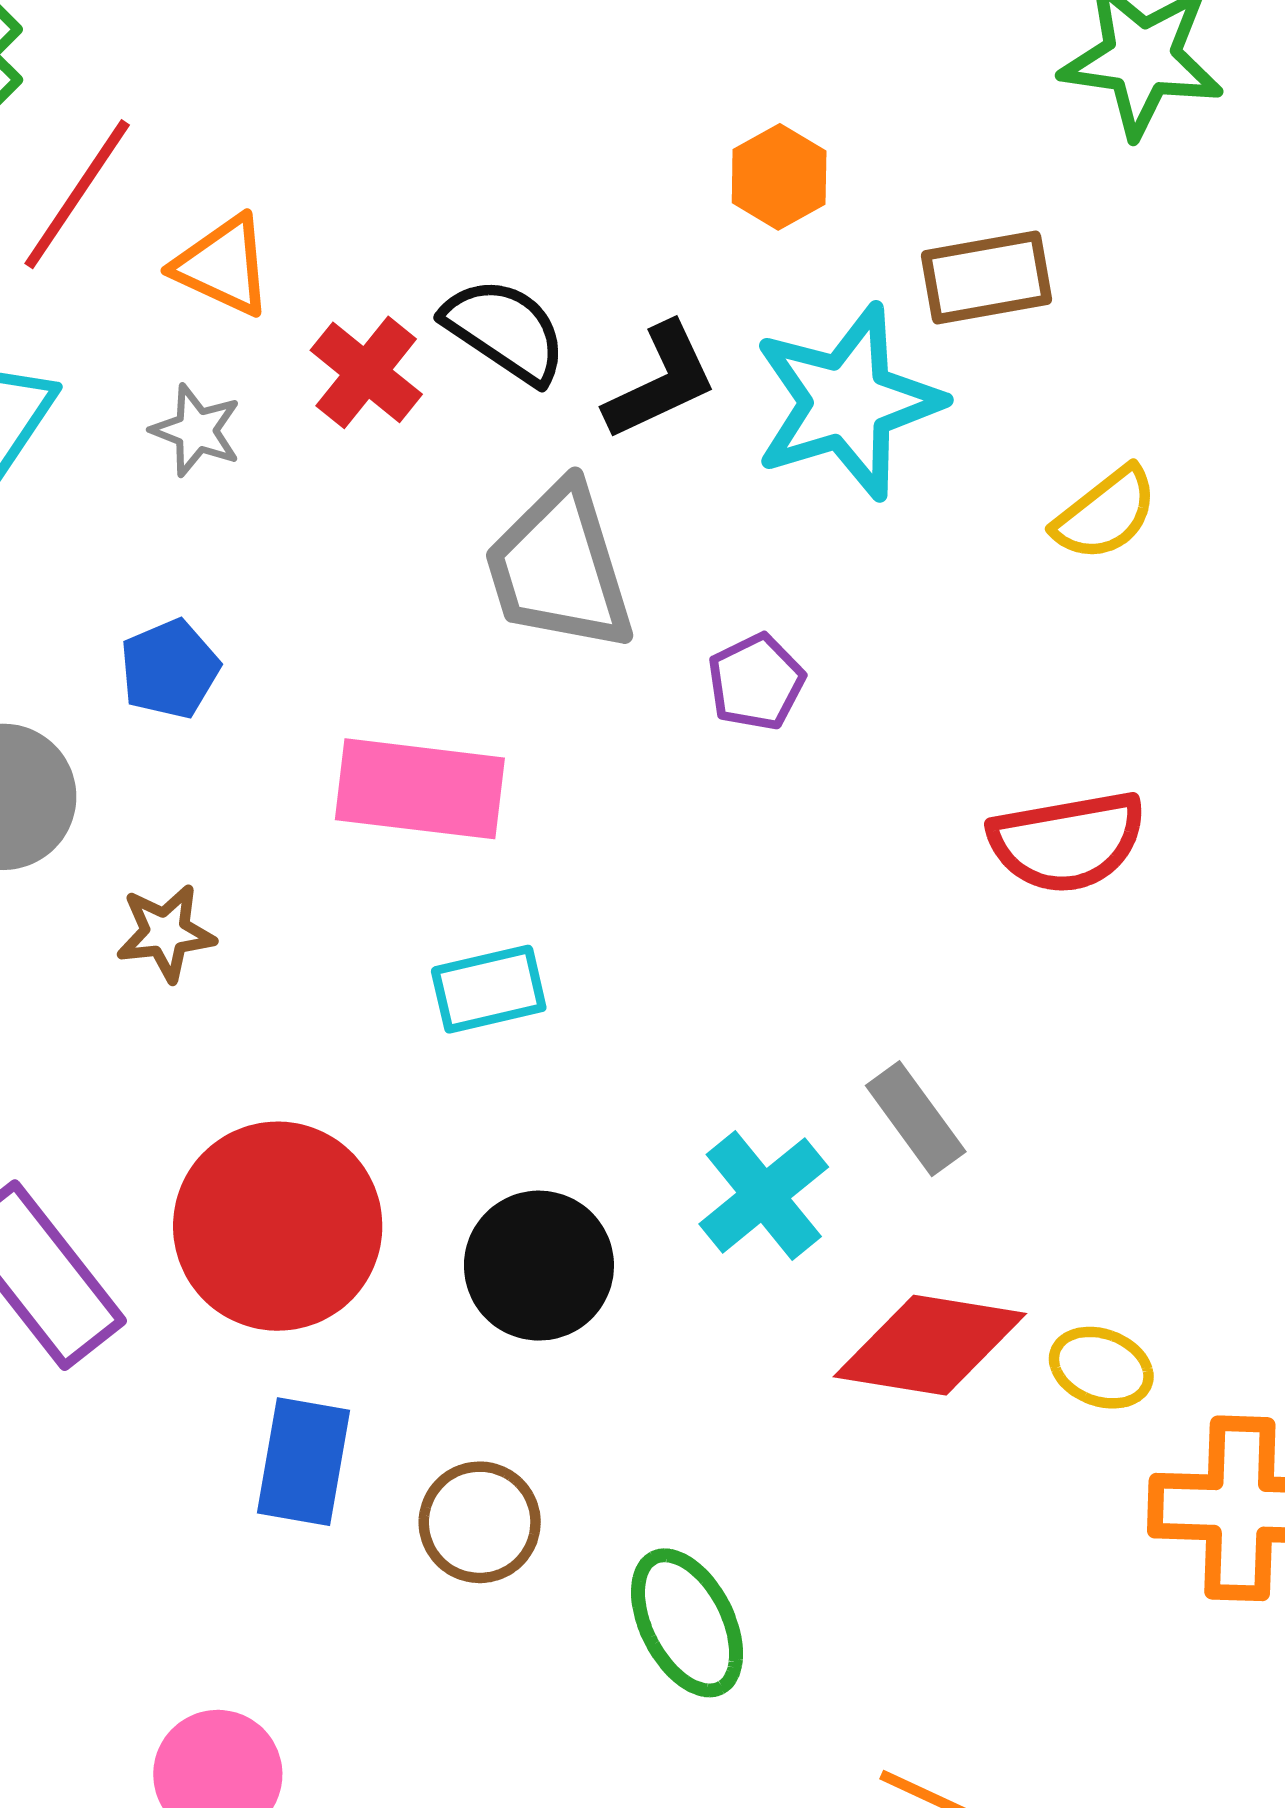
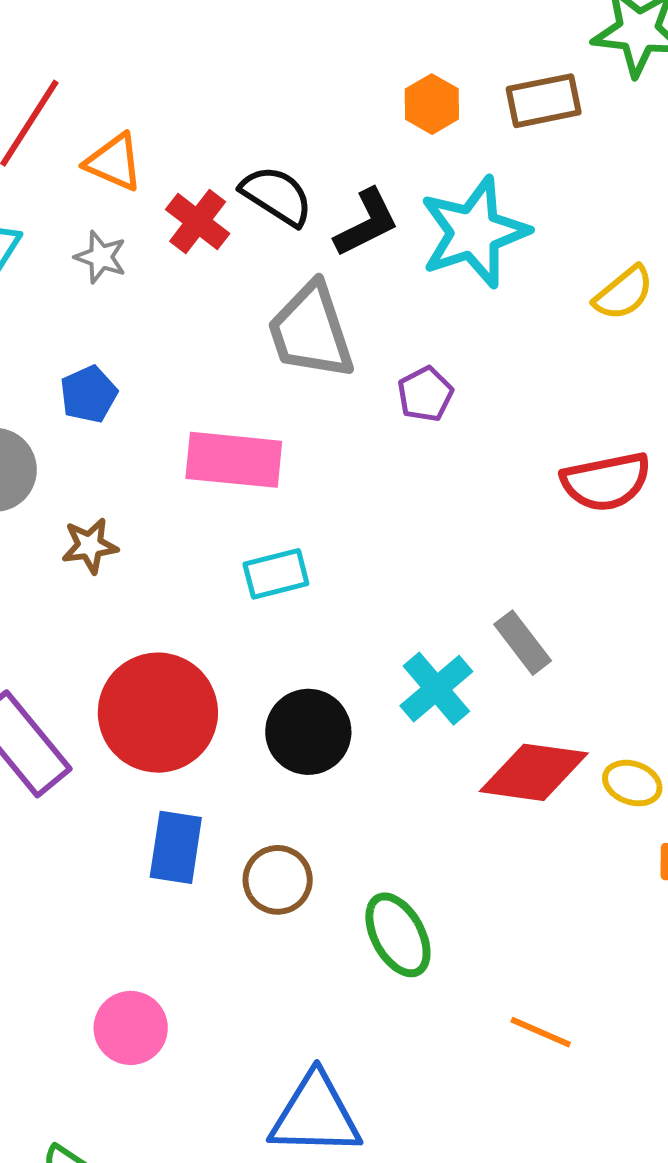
brown rectangle: (987, 278) -> (544, 101), moved

